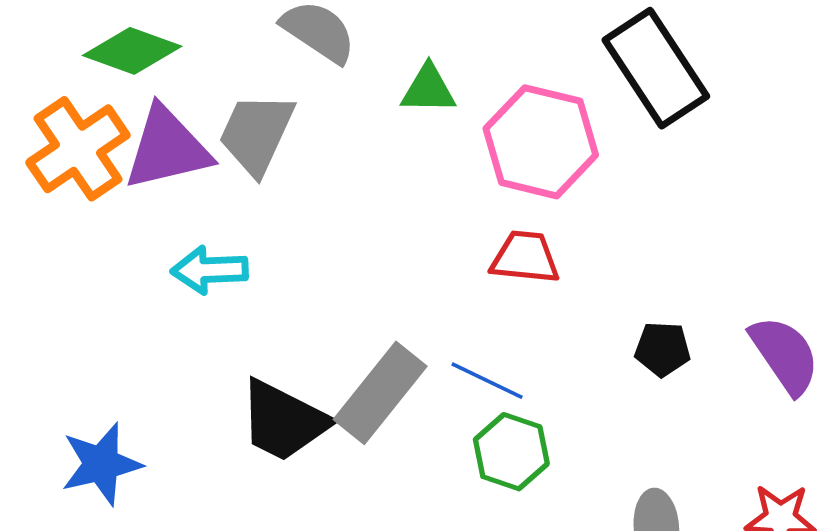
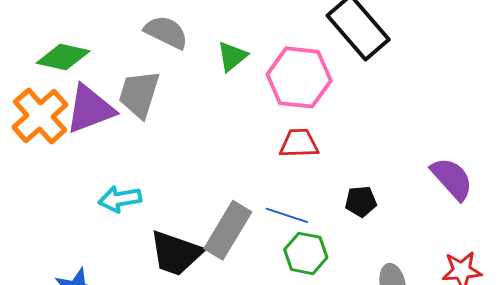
green triangle: (428, 89) -> (232, 56), turned -32
cyan arrow: (210, 270) -> (120, 199), moved
black pentagon: (662, 349) -> (361, 202), moved

